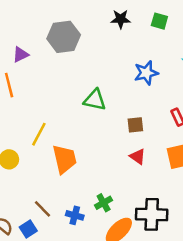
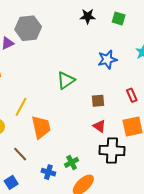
gray hexagon: (64, 37) -> (28, 28), moved
green triangle: (95, 100) -> (66, 80), turned -48
brown line: (43, 209) -> (20, 154), moved
black cross: (152, 214) -> (112, 151), moved

